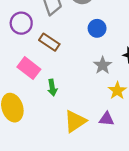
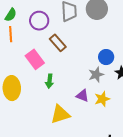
blue circle: (97, 28) -> (106, 57), moved
purple triangle: (107, 119) -> (82, 96), moved

